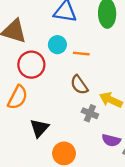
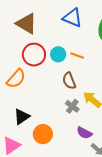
cyan circle: (57, 45) -> (58, 54), moved
black triangle: (39, 128) -> (22, 117), moved

